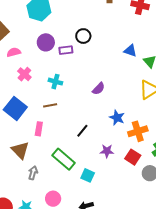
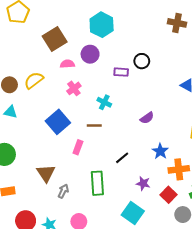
purple circle: (46, 42) -> (90, 54), moved
brown triangle: (20, 150) -> (46, 173), moved
green rectangle: (64, 159) -> (97, 183), turned 35
cyan square: (88, 175) -> (133, 213), moved, size x1.5

